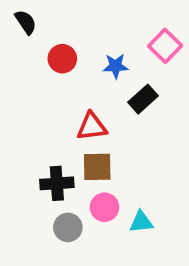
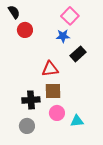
pink square: (165, 46) -> (70, 16), moved
red circle: (62, 59) -> (25, 30), moved
gray circle: (68, 227) -> (27, 126), moved

